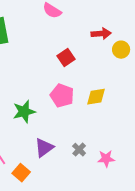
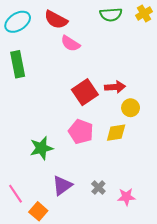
red arrow: (101, 34) -> (115, 87), moved
yellow circle: (121, 50) -> (131, 108), moved
red square: (66, 58) -> (85, 92), size x1.4

